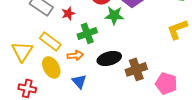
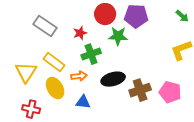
red star: (68, 13) -> (80, 33), moved
blue triangle: (79, 81) -> (83, 102), turned -42
pink pentagon: (166, 83) -> (170, 92), moved

